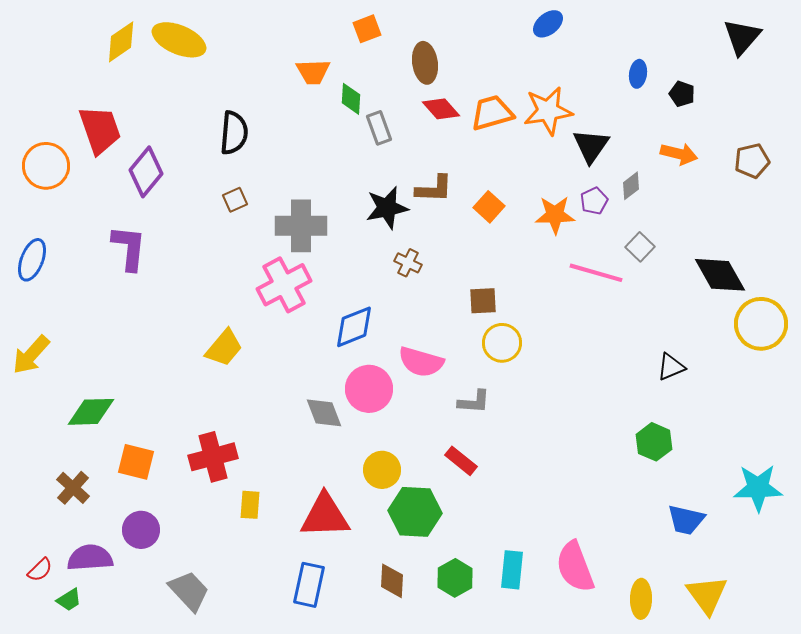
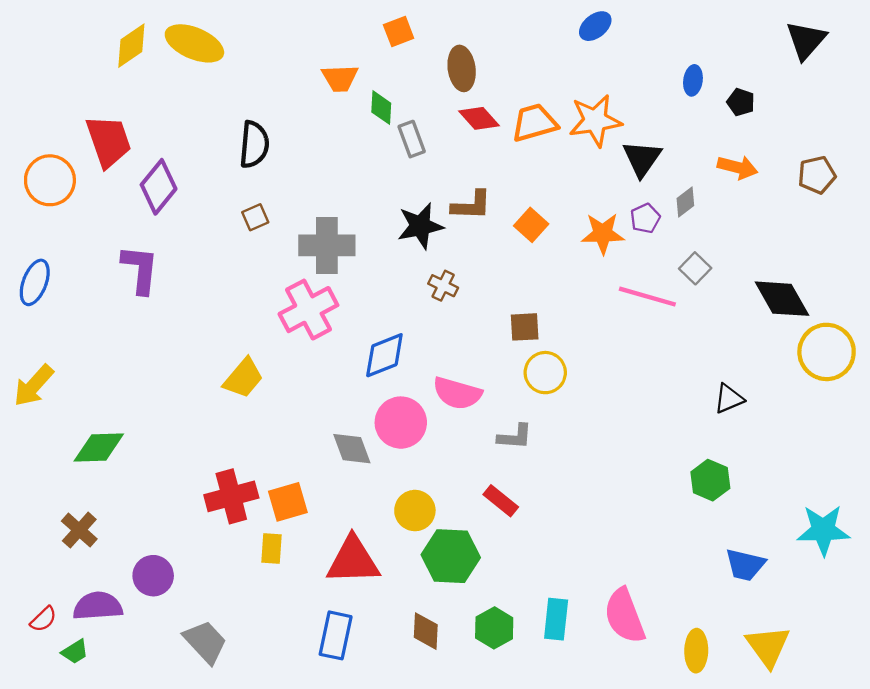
orange square: (136, 462) -> (288, 502), moved, turned -30

